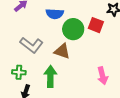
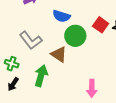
red square: (96, 25) -> (101, 25), moved

